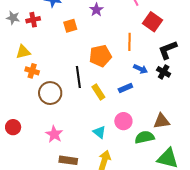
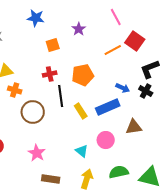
red cross: (33, 20) -> (50, 74), moved
orange line: (129, 42) -> (113, 50), moved, turned 60
blue rectangle: (125, 88) -> (108, 107), size x1.6
brown triangle: (162, 121) -> (134, 127), moved
green semicircle: (145, 137) -> (119, 172), moved

